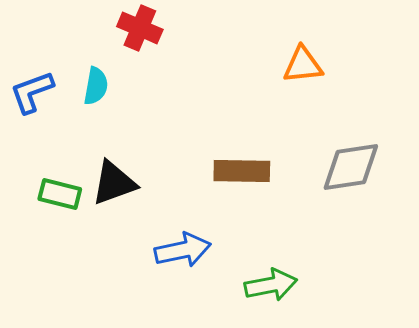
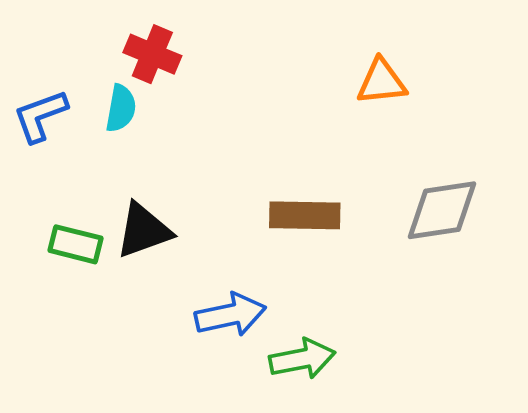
red cross: (140, 28) -> (152, 54), moved
green arrow: (271, 285) -> (302, 359), moved

